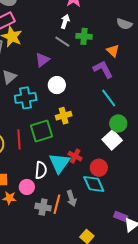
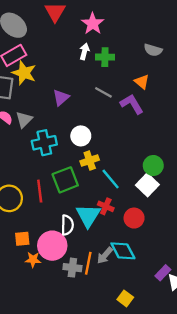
green cross: (84, 36) -> (105, 57), moved
gray line: (62, 42) -> (103, 92), moved
white circle: (57, 85) -> (81, 136), moved
cyan line: (109, 98) -> (111, 179), moved
cyan diamond: (94, 184) -> (123, 251), moved
pink circle: (27, 187) -> (52, 246), size x1.6
gray arrow: (72, 198) -> (105, 255), turned 63
purple rectangle: (121, 216) -> (163, 273), turned -64

